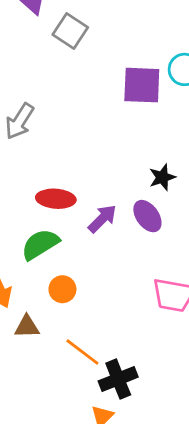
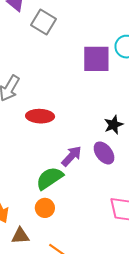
red ellipse: (56, 199) -> (40, 116), moved
green semicircle: (40, 244) -> (50, 178), moved

